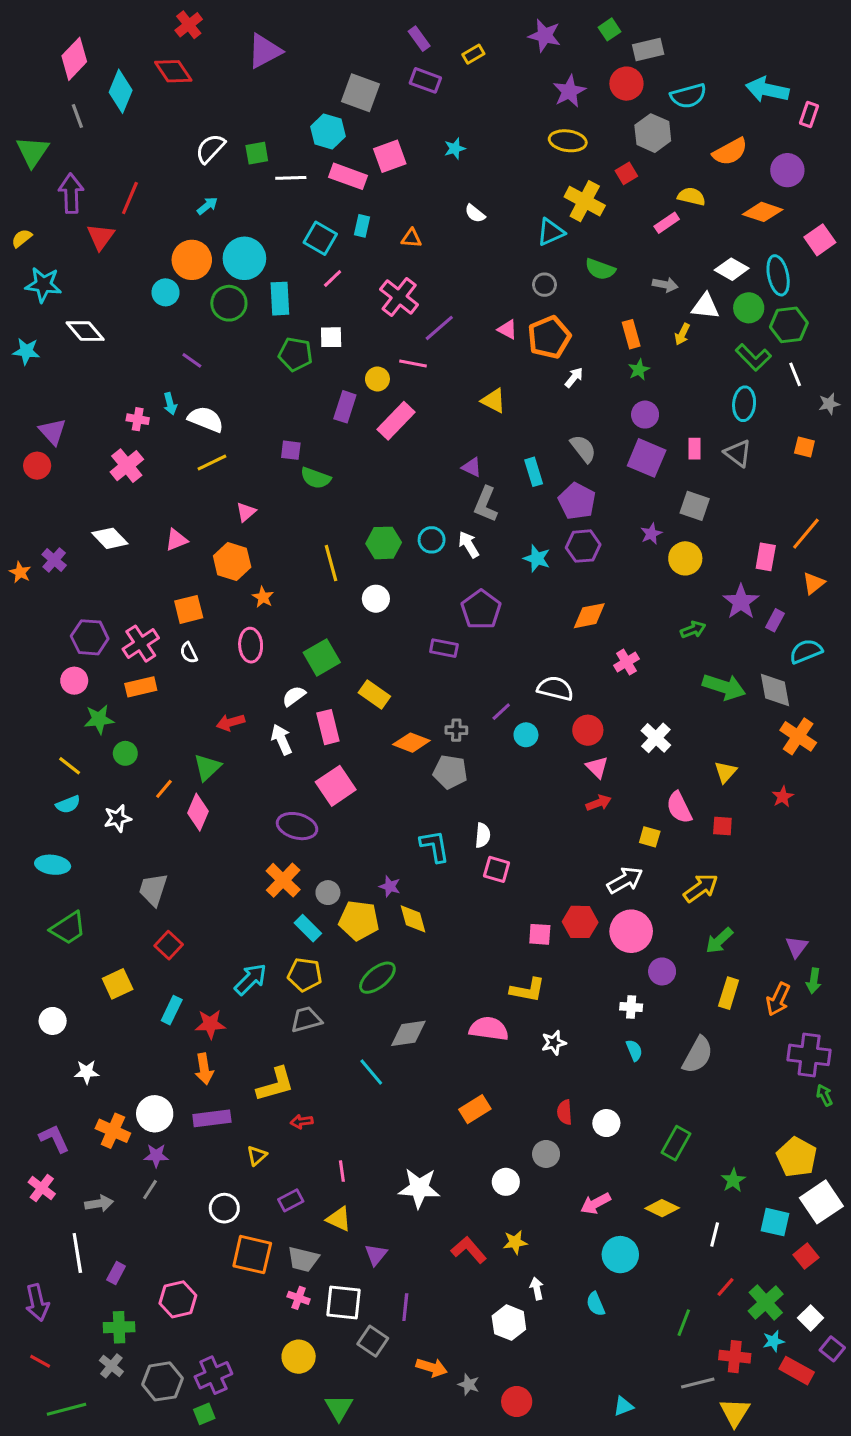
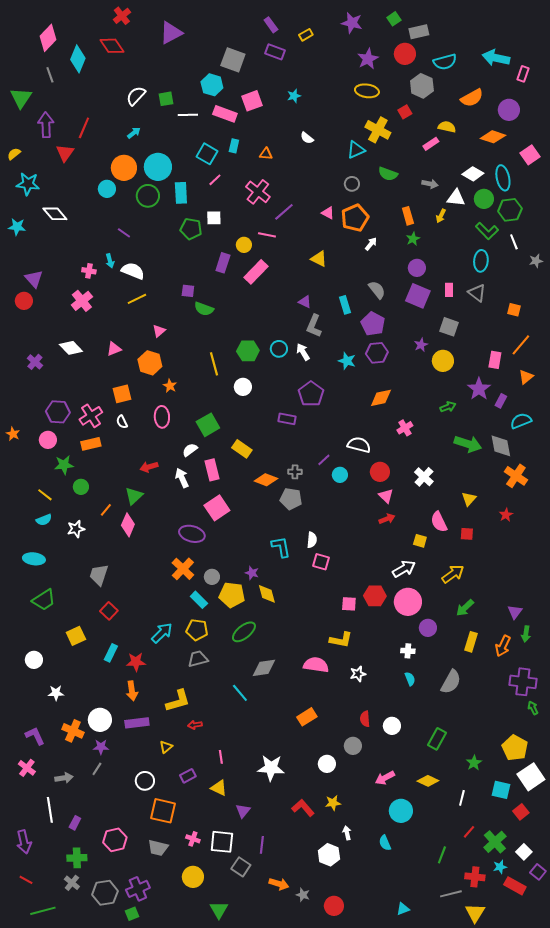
orange square: (804, 447) -> (514, 310), moved
orange star: (20, 572) -> (13, 434), moved
gray trapezoid: (303, 1259) -> (158, 848), moved

